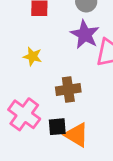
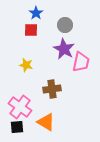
black square: (57, 127) -> (17, 127), moved
orange triangle: (77, 135) -> (46, 122), moved

